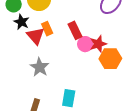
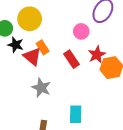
red rectangle: (75, 30) -> (71, 59), moved
pink circle: (85, 44) -> (81, 31), moved

